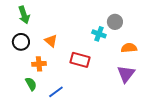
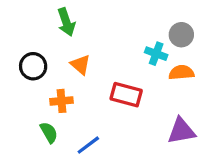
green arrow: (24, 15) -> (66, 22), moved
orange semicircle: (129, 48) -> (181, 73), moved
purple triangle: (126, 74) -> (181, 131), moved, turned 42

